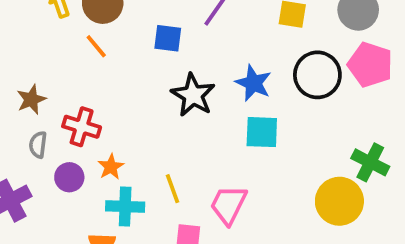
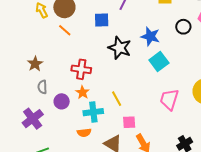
black circle: (317, 75) -> (183, 27), size x0.6
red cross: (82, 127) -> (81, 69), moved
cyan square: (262, 132) -> (159, 61), turned -30
pink trapezoid: (228, 205) -> (169, 99), moved

